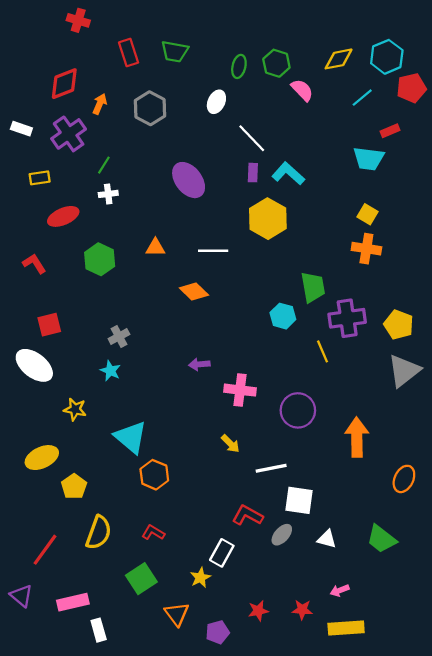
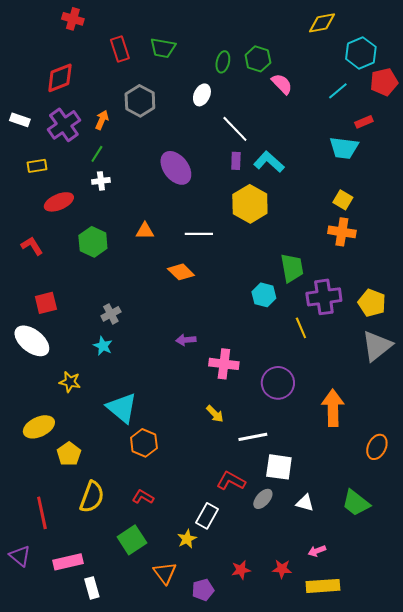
yellow diamond: (339, 59) -> (322, 23), moved
orange arrow: (100, 104) -> (102, 120), moved
red line: (45, 550) -> (42, 513), turned -48

